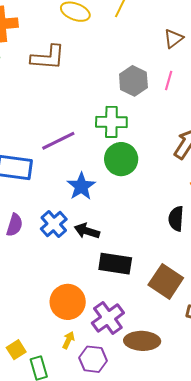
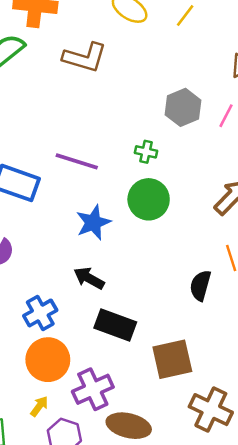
green cross: (111, 122) -> (146, 152), size x0.6
purple line: (58, 141) -> (77, 161), turned 32
blue cross: (54, 224) -> (40, 313), moved
brown square: (166, 281) -> (172, 359), turned 32

